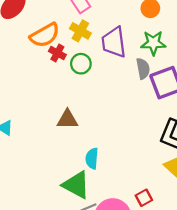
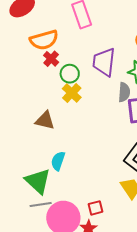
yellow cross: (80, 31) -> (72, 93), moved

